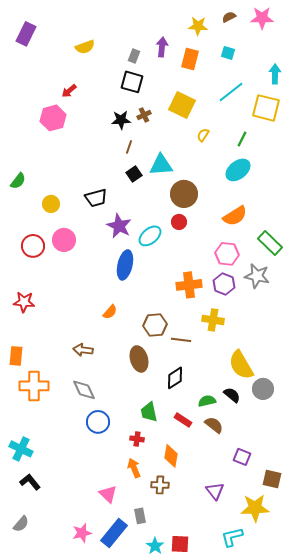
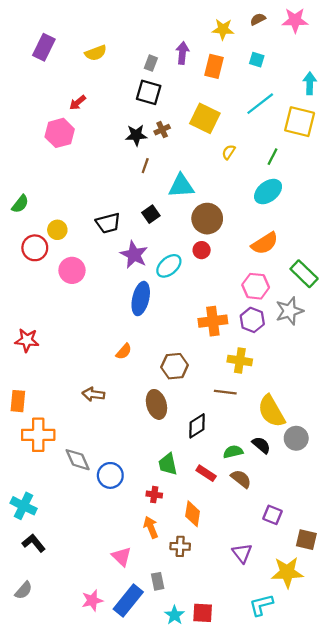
purple rectangle: (26, 34) -> (44, 47), moved
black square: (134, 174) -> (151, 214), moved
red circle: (33, 246) -> (35, 248), moved
gray star: (257, 276) -> (289, 311), turned -30
brown line: (181, 340) -> (225, 392), moved
gray diamond: (84, 390) -> (78, 460), moved

